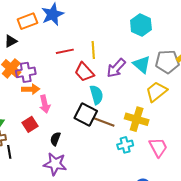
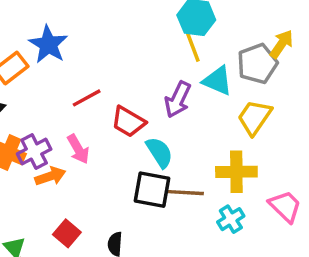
yellow line: (93, 50) -> (193, 47), moved
pink arrow: (45, 104) -> (78, 149), moved

